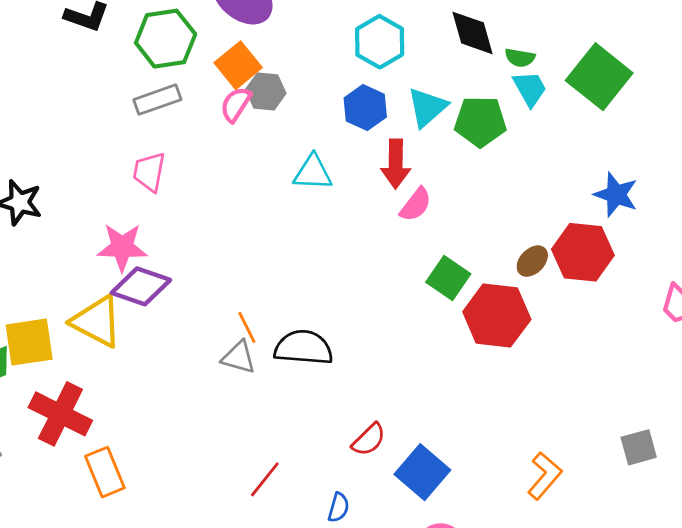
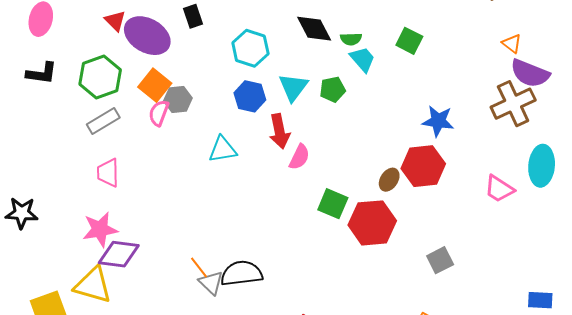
green square: (599, 77) -> (409, 41), size x0.6
green pentagon: (480, 121) -> (333, 89), size x0.7
gray triangle: (239, 357) -> (211, 283), moved, turned 40
gray square: (639, 447) -> (440, 260), moved

